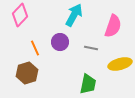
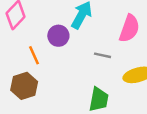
purple circle: (60, 42) -> (58, 36), moved

